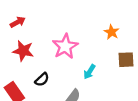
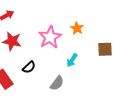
orange star: (112, 32) -> (77, 28), moved

